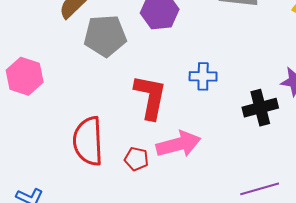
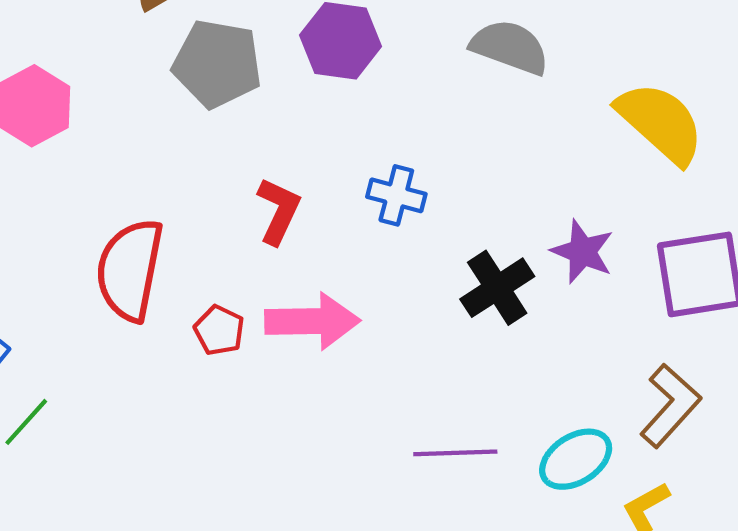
red L-shape: (150, 97) -> (279, 211), size x0.7
black cross: (260, 108) -> (497, 288), turned -32

